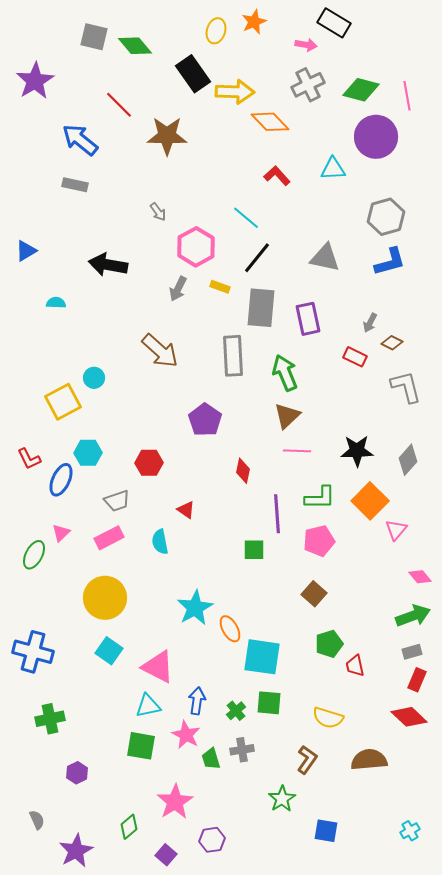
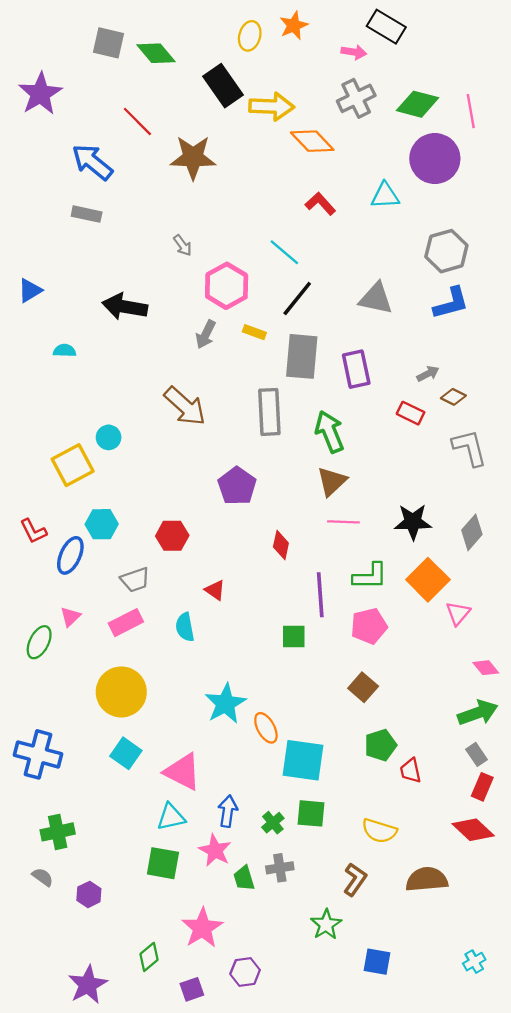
gray arrow: (370, 323) -> (428, 374), turned -144
gray rectangle: (412, 652) -> (477, 754), turned 72
gray semicircle: (37, 820) -> (43, 877), moved, turned -30
purple square: (166, 855) -> (192, 989), turned 30

